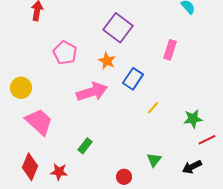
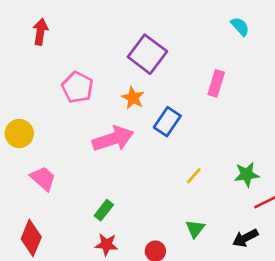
yellow line: (153, 108) -> (194, 176), moved
pink trapezoid: (39, 122) -> (43, 178), size x0.7
red star: (59, 172) -> (107, 245), moved

